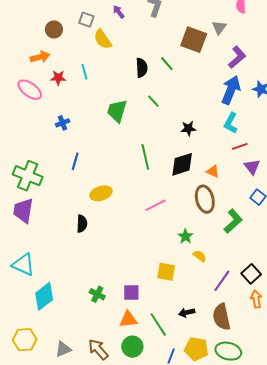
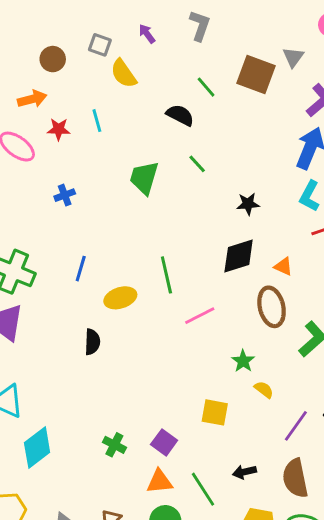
green line: (167, 64) -> (206, 87), moved
black semicircle: (142, 68) -> (180, 115), turned -60
green line: (145, 157) -> (166, 275), moved
blue line: (75, 161) -> (81, 269), moved
purple square: (131, 293) -> (164, 442), turned 36

